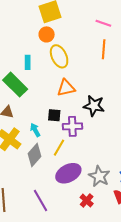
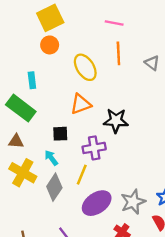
yellow ellipse: (59, 56) -> (85, 67), moved
black square: (54, 115) -> (60, 134), moved
gray star: (99, 176) -> (133, 202), turned 30

